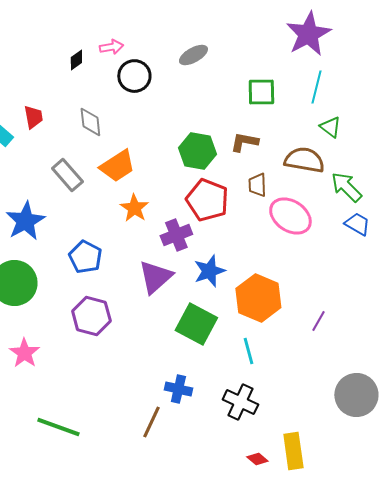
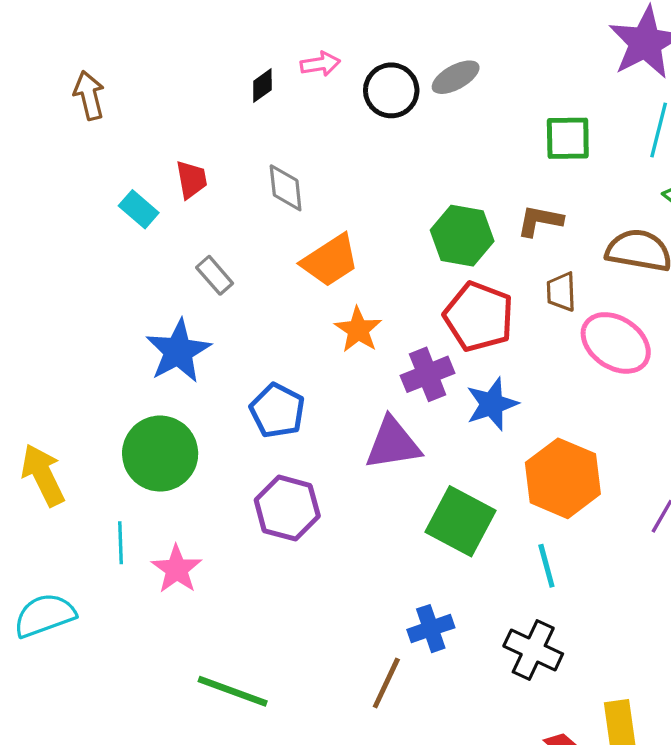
black circle: (134, 76) -> (391, 90), moved
gray rectangle: (67, 175) -> (215, 275), moved, size x0.7
blue star: (209, 271) -> (492, 404), moved
purple triangle: (155, 277) -> (393, 444), turned 33
blue cross: (178, 389) -> (431, 629), turned -32

